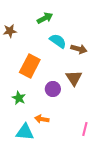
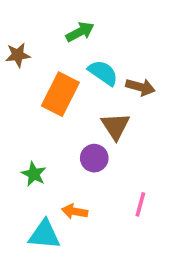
orange rectangle: (30, 66) -> (60, 94), moved
brown triangle: (74, 78) -> (116, 126), moved
pink line: (85, 129) -> (140, 204), moved

